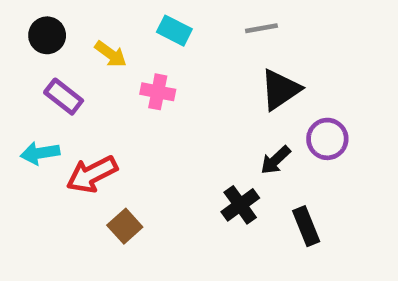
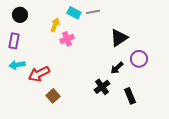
gray line: (261, 28) -> (93, 12), moved
yellow arrow: (111, 54) -> (55, 25), moved, turned -104
pink cross: (158, 92) -> (67, 39), turned -32
purple rectangle: (64, 97) -> (14, 41), moved, turned 63

